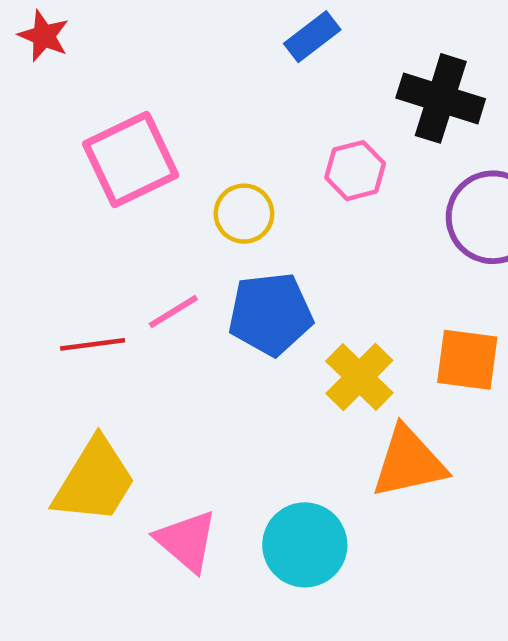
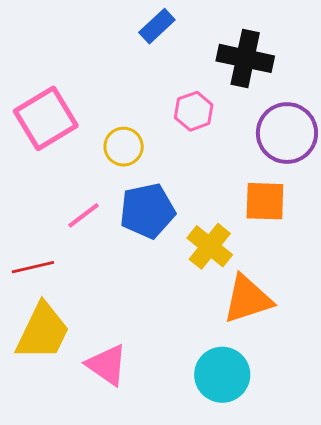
red line: (93, 344) -> (33, 267), moved
orange square: (467, 360) -> (265, 201), moved
cyan circle: (305, 545) -> (222, 375), moved

